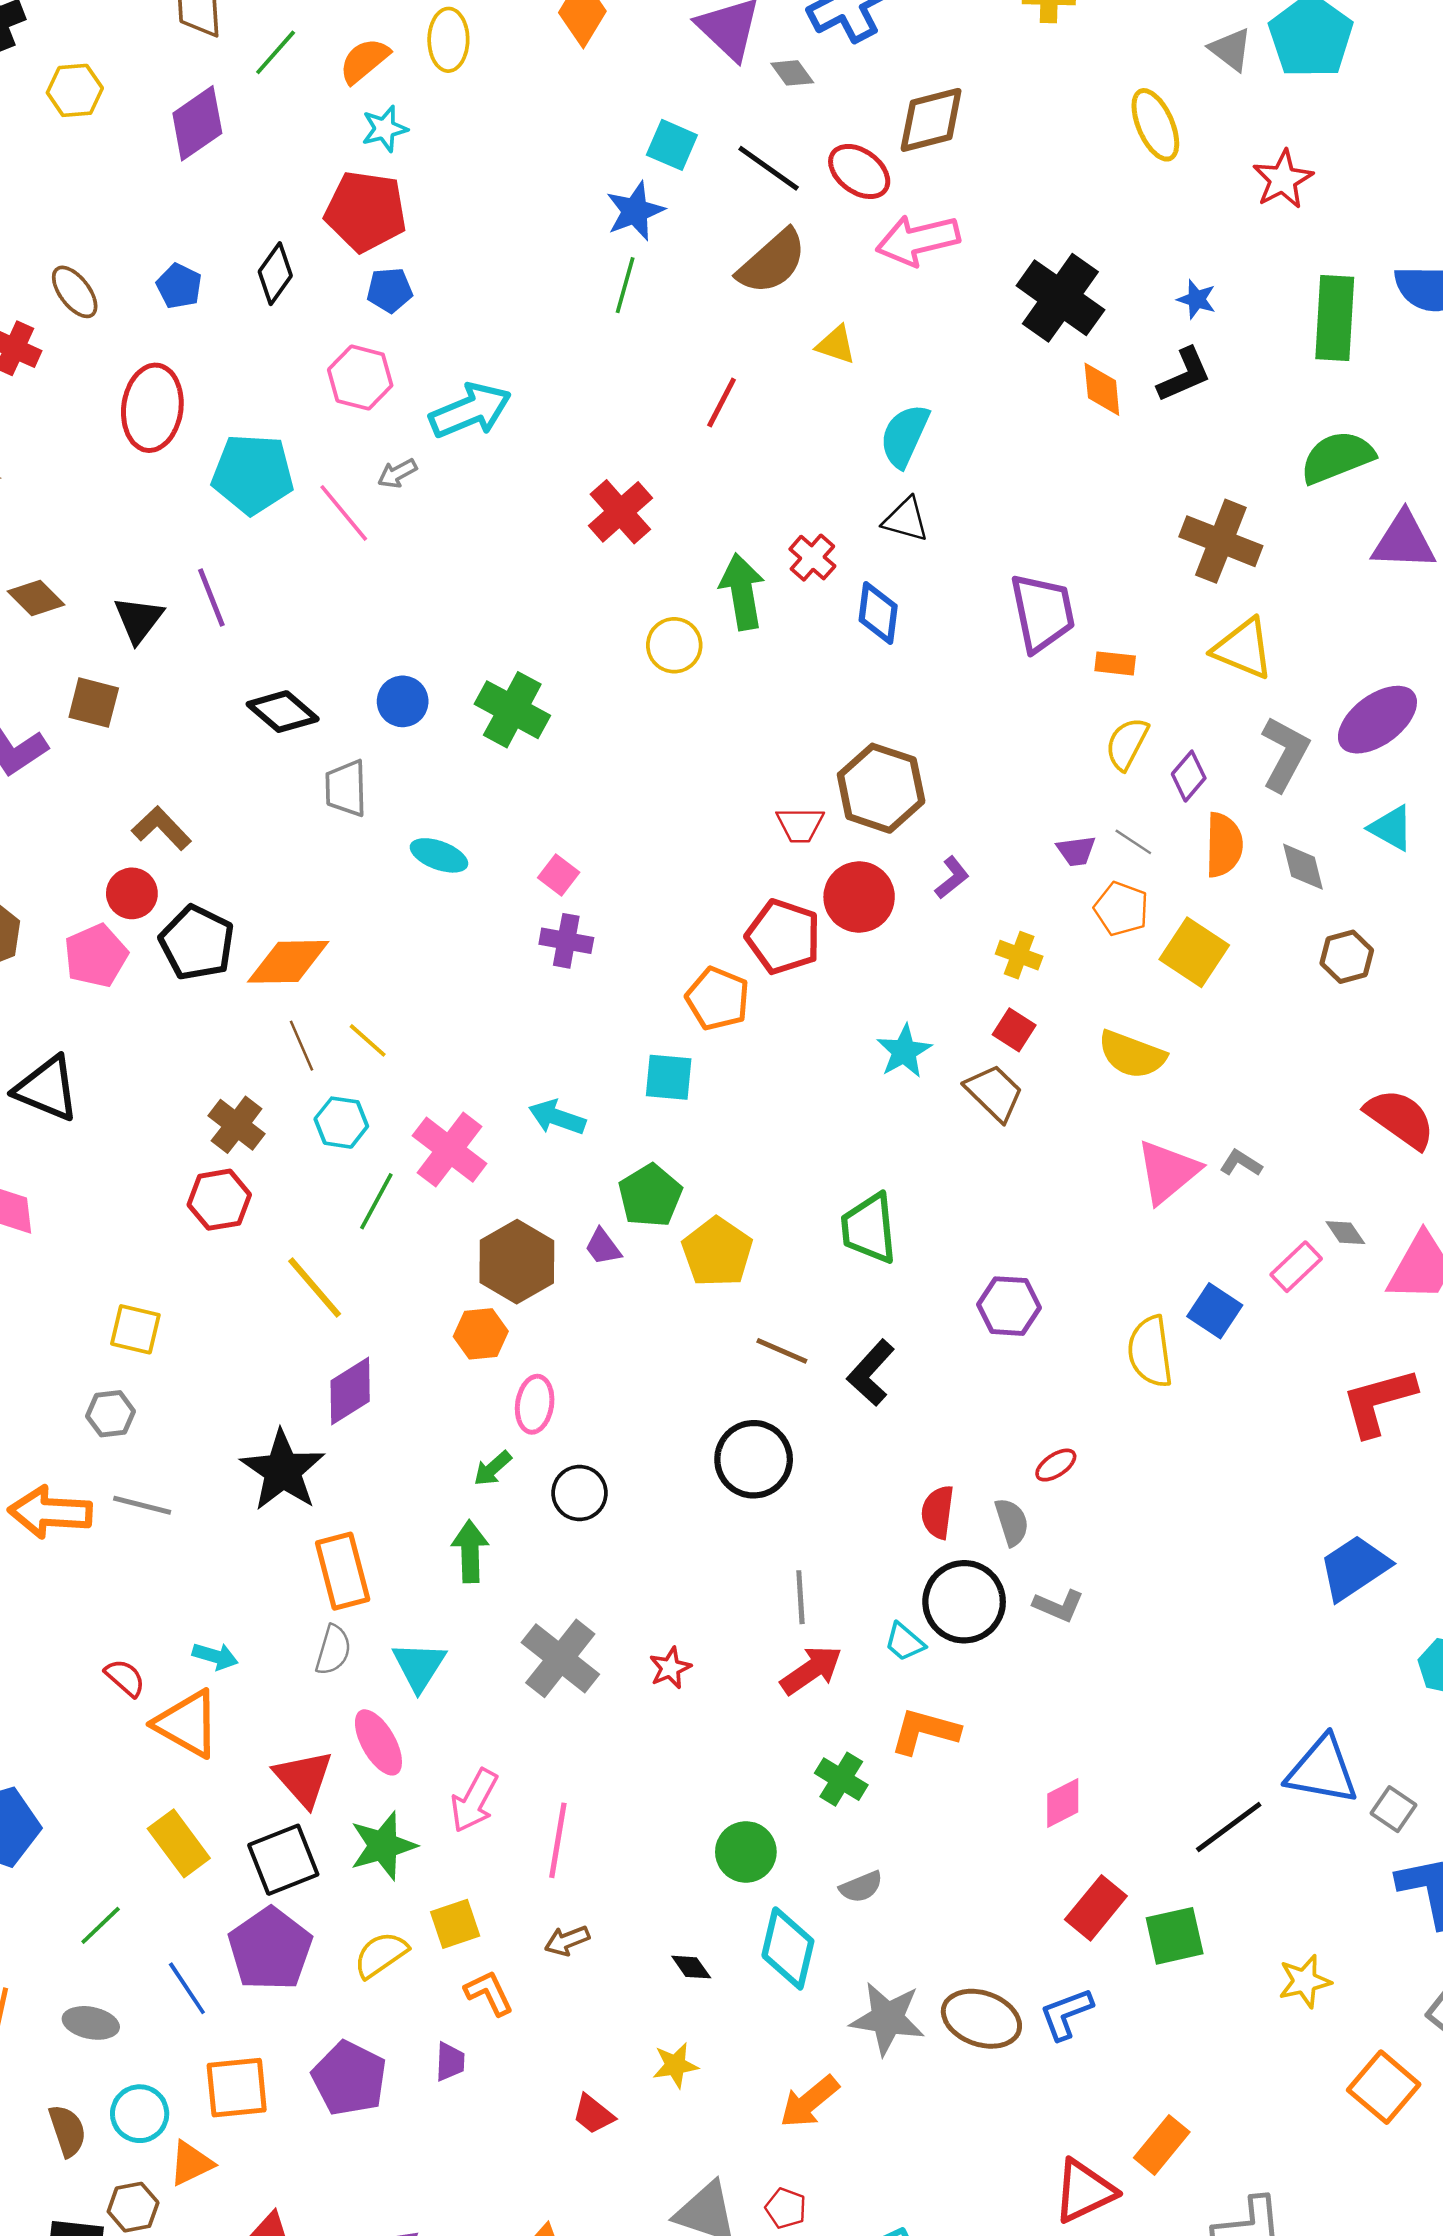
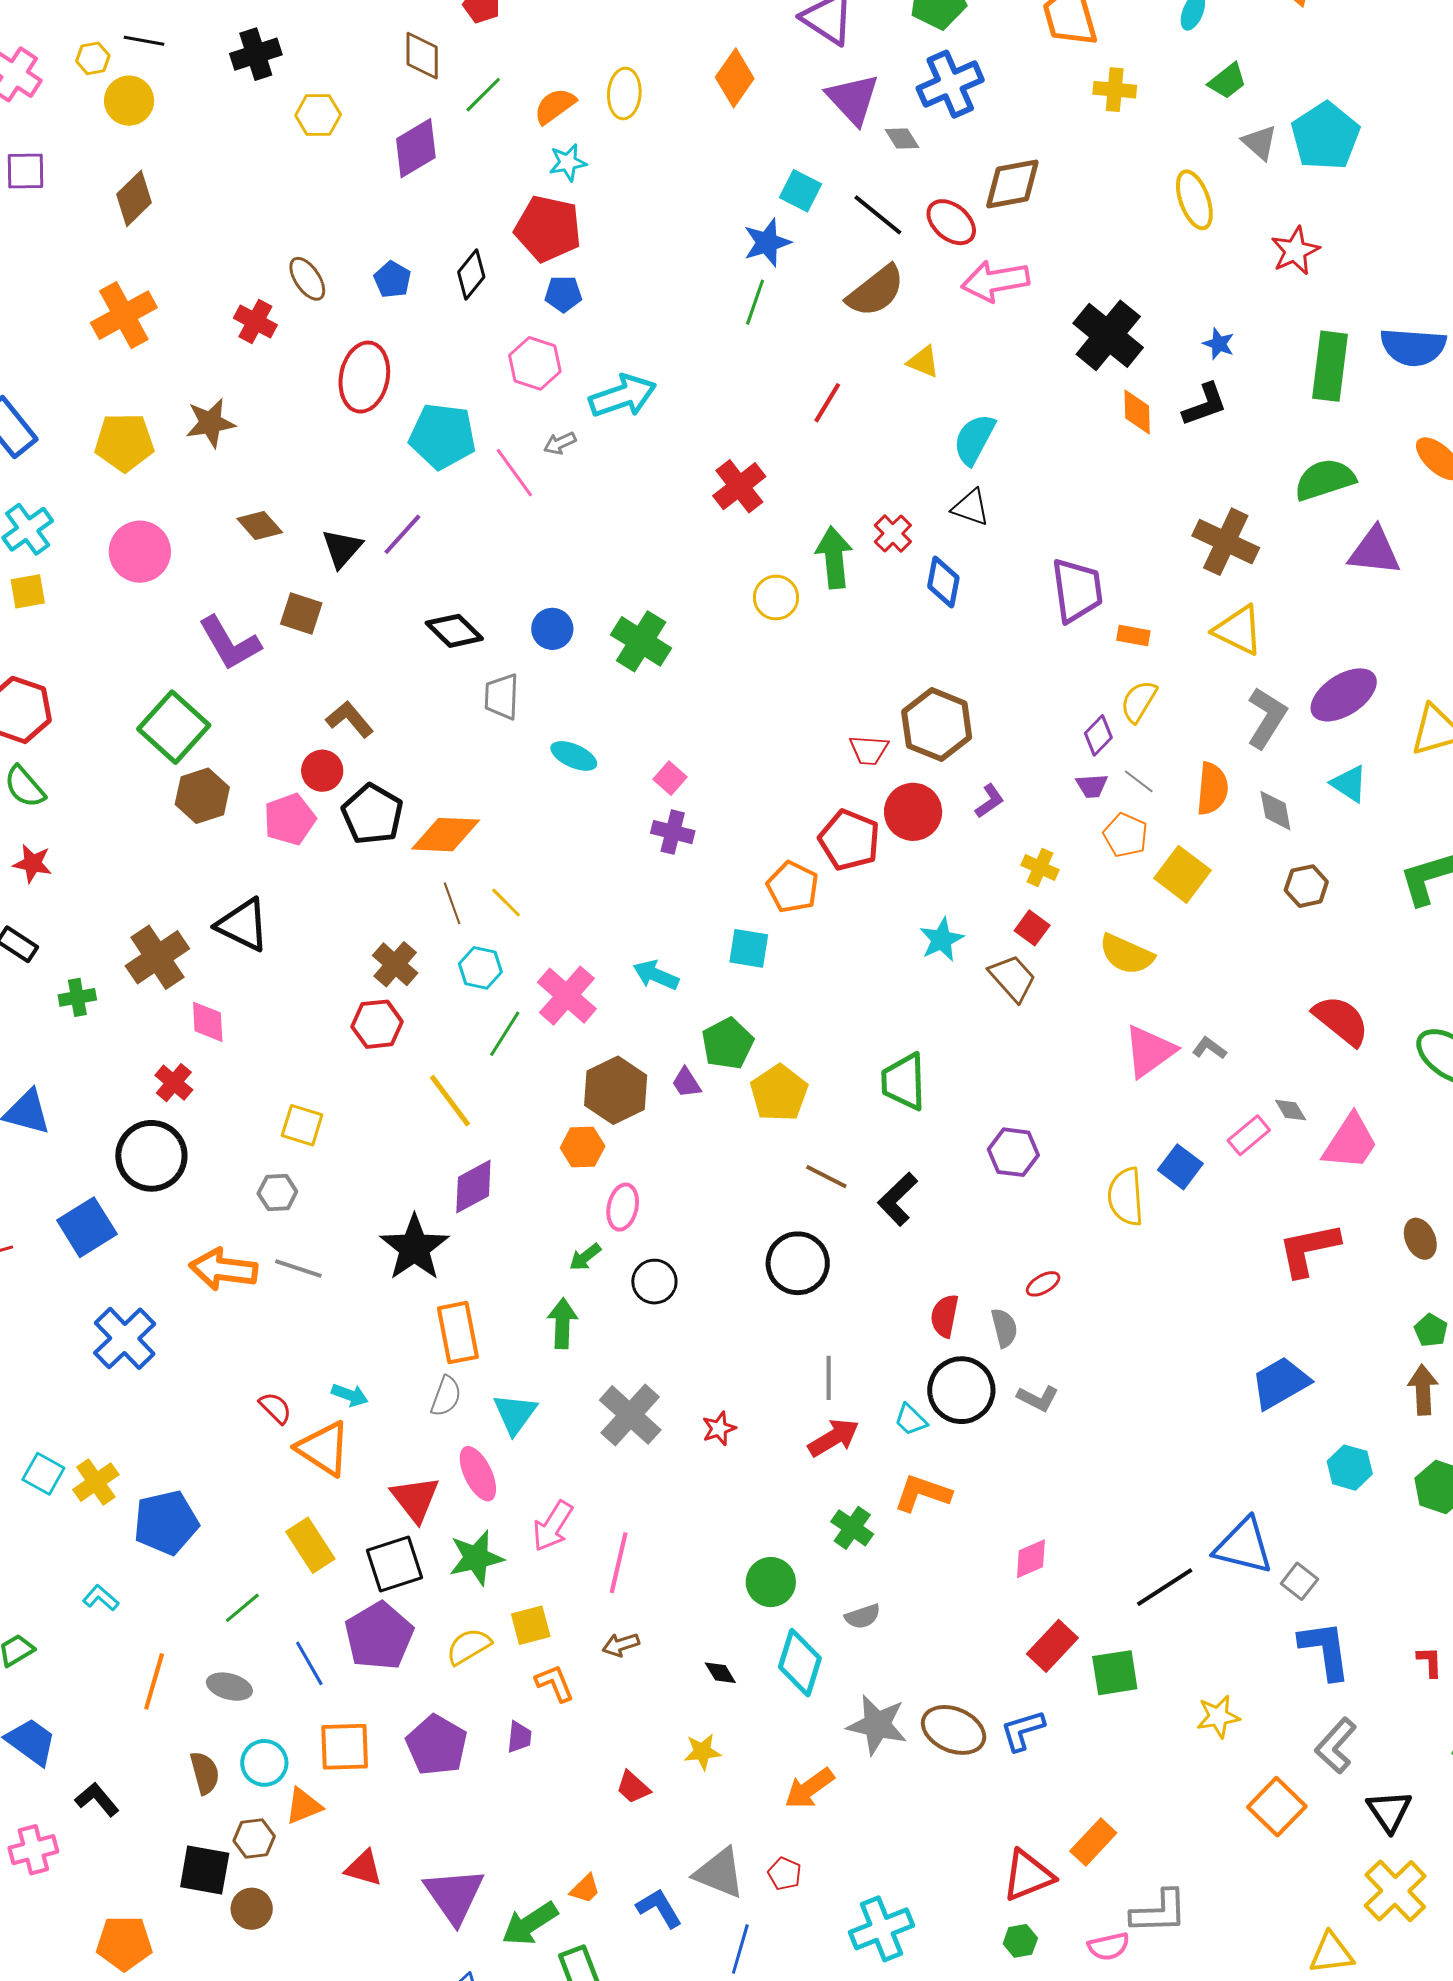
purple line: (211, 597) -> (402, 534), turned 60
purple diamond: (1189, 776) -> (1098, 735), moved

